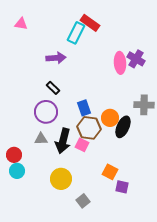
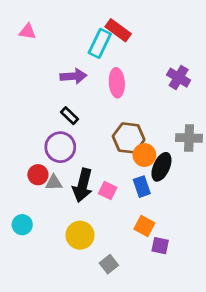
pink ellipse: (120, 63) -> (117, 83), moved
blue rectangle: (84, 108) -> (142, 187), moved
brown hexagon: (89, 128) -> (129, 138), moved
red circle: (14, 155) -> (38, 175), moved

